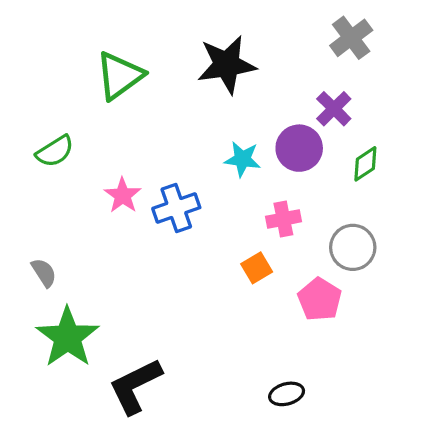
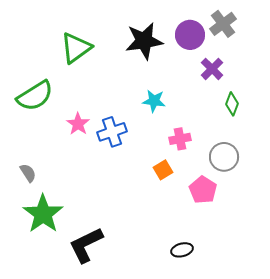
purple circle: (299, 148) -> (190, 35), moved
green semicircle: (55, 151) -> (35, 96), size x1.5
green diamond: (365, 164) -> (232, 104), turned -35

